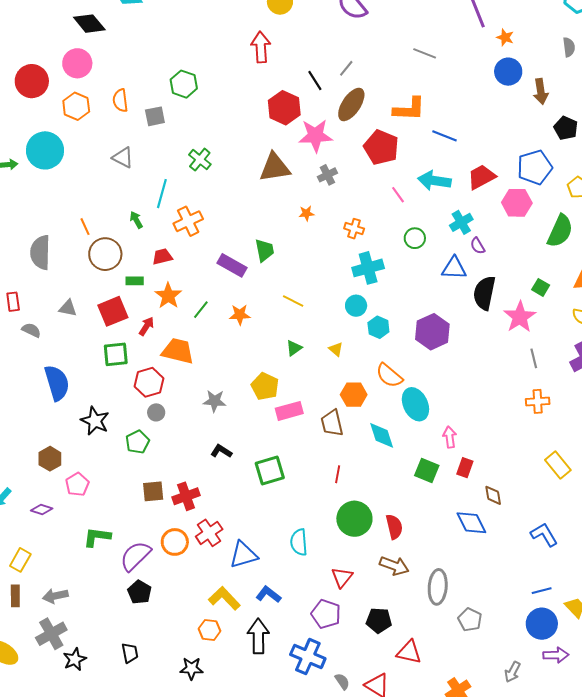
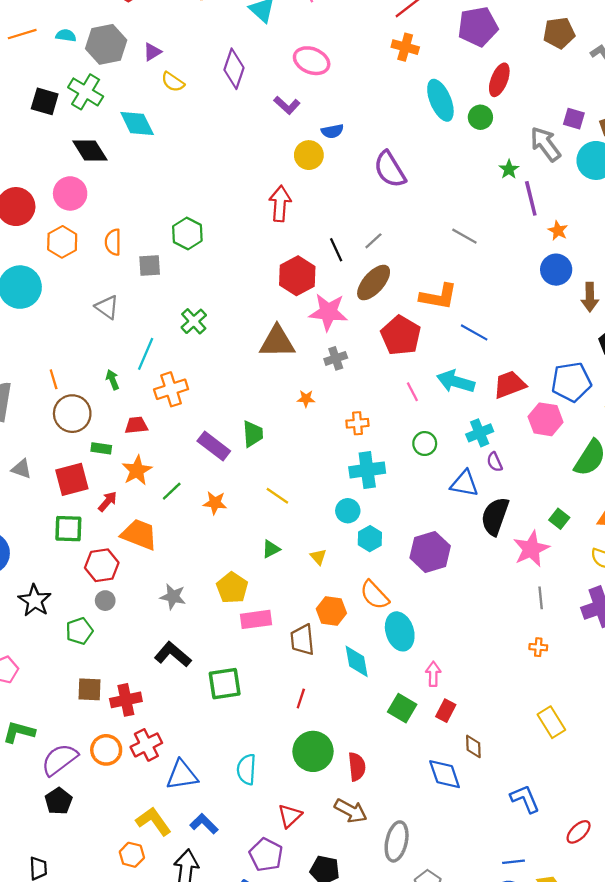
orange cross: (354, 229) -> (357, 423), turned -30
orange cross: (538, 401) -> (538, 647), size x0.7
black L-shape: (221, 451) -> (173, 654), size x1.5

